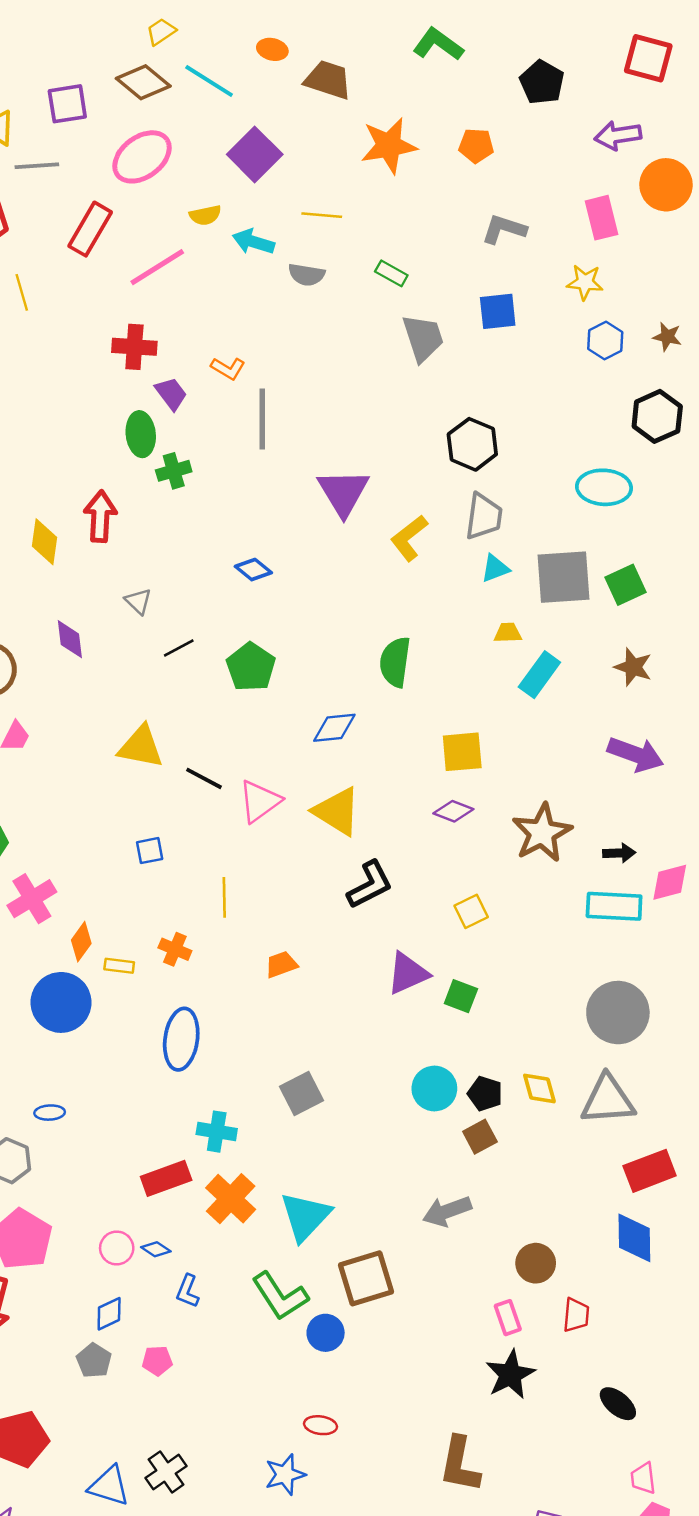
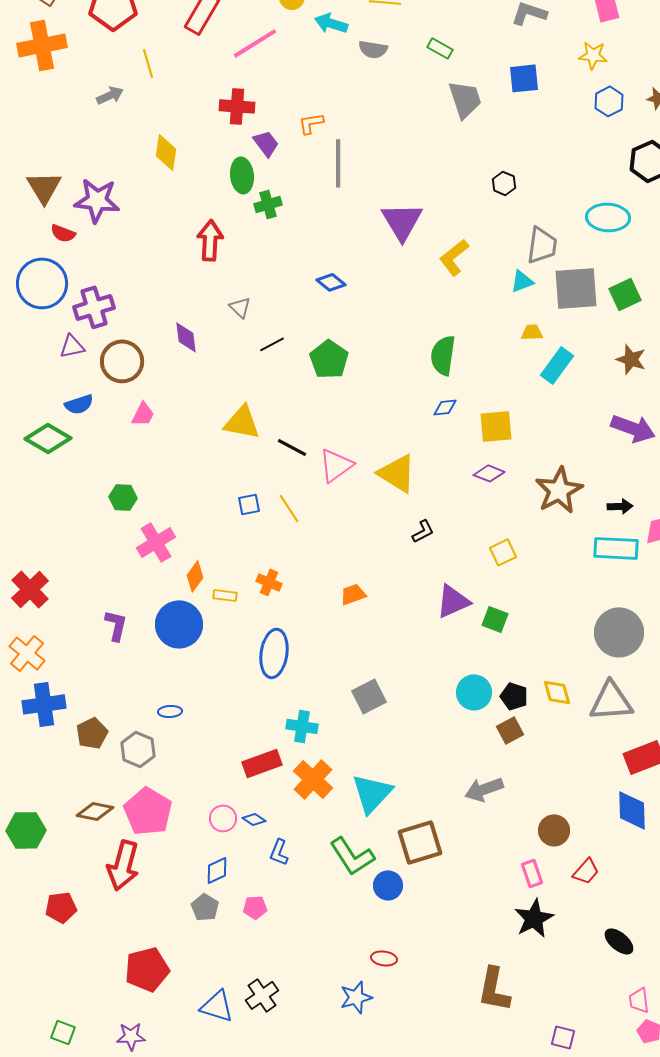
orange L-shape: (228, 368) -> (311, 123), turned 140
black hexagon: (472, 444) -> (504, 183), size x0.6
gray trapezoid: (484, 516) -> (542, 245), moved
yellow diamond: (45, 542) -> (166, 152), moved
blue diamond: (334, 728) -> (445, 407), moved, size x0.7
black L-shape: (370, 885) -> (423, 531), size x0.6
yellow line: (224, 897) -> (289, 508), moved, turned -32
red trapezoid: (576, 1315) -> (586, 871), turned 36

